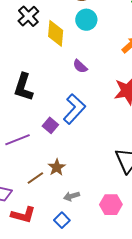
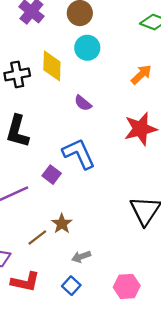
black cross: (28, 16) -> (17, 74), moved, turned 35
blue L-shape: (74, 109) -> (79, 154), turned -64
pink hexagon: (111, 205) -> (127, 286), moved

